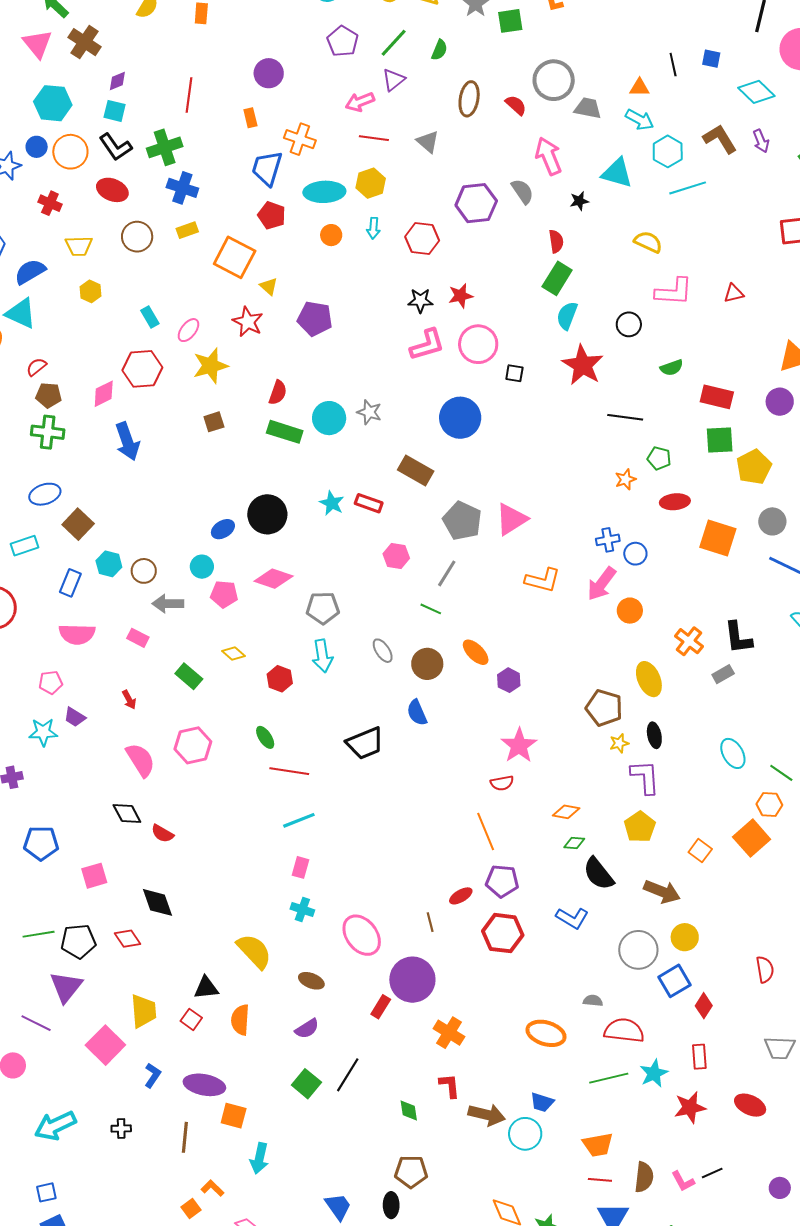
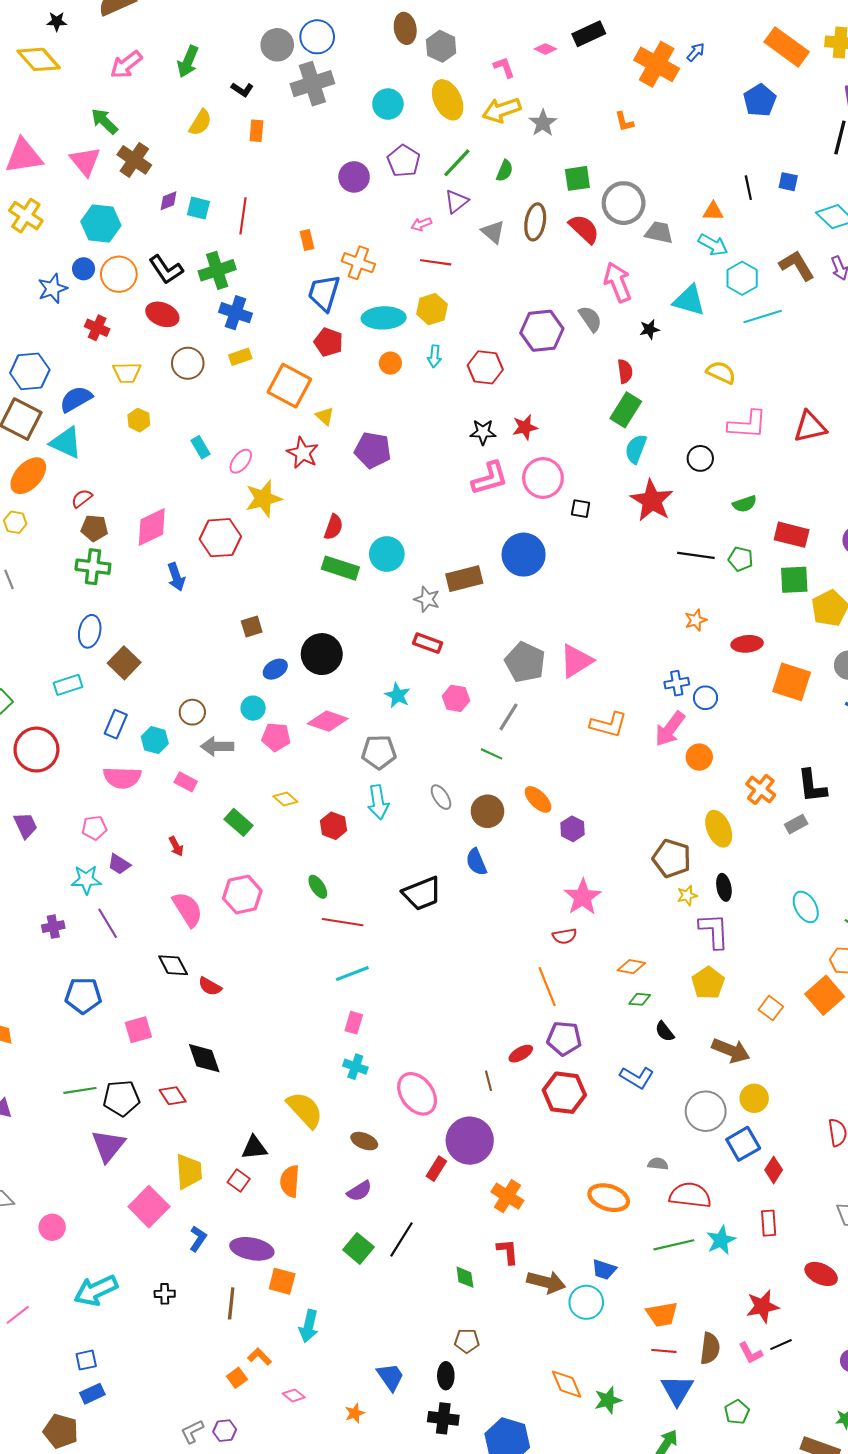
green square: (510, 21) -> (577, 178), moved
purple circle: (269, 73) -> (354, 177), moved
pink arrow: (360, 102) -> (421, 224), size x0.7
red semicircle: (516, 105) -> (584, 229), size x1.4
cyan square: (115, 111) -> (198, 208), moved
gray triangle: (428, 142) -> (493, 232), moved
red triangle: (734, 293) -> (810, 427), size x1.6
red hexagon: (142, 369) -> (220, 538), moved
pink diamond: (104, 394) -> (152, 527), size x1.4
gray star: (369, 412) -> (427, 599), moved
brown square: (214, 422) -> (252, 627), moved
blue arrow: (127, 441) -> (176, 577), size x0.7
green pentagon: (659, 458) -> (741, 559), moved
brown rectangle: (416, 470) -> (464, 579), moved, turned -44
blue ellipse: (45, 494) -> (90, 631), turned -60
cyan star: (332, 503) -> (398, 695), moved
cyan hexagon: (109, 564) -> (155, 740), moved
black semicircle: (598, 874) -> (665, 1031), size x0.6
purple line: (36, 1023) -> (108, 923), moved, turned 32
red star: (690, 1107) -> (763, 1306), moved
brown pentagon: (411, 1172) -> (467, 1341), size x0.7

